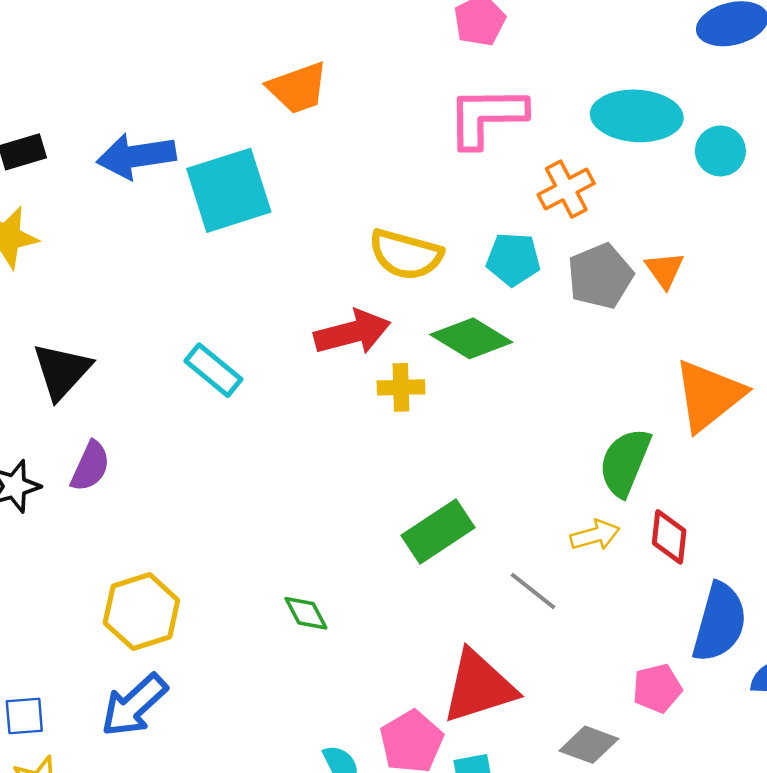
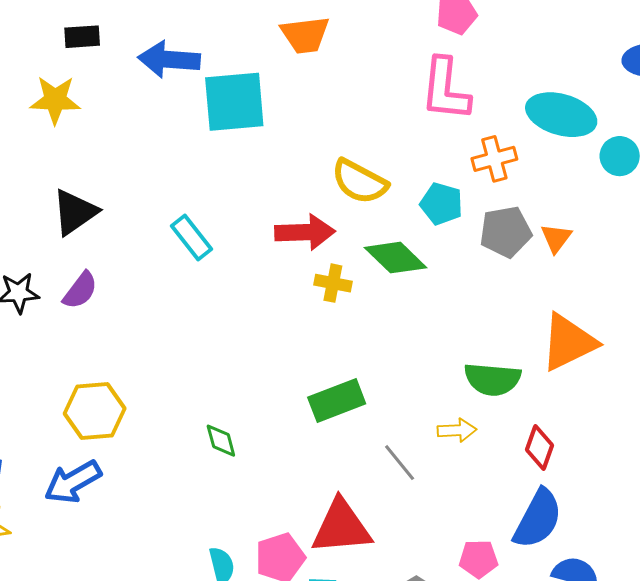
pink L-shape: (487, 117) -> (445, 89), turned -96
green semicircle: (625, 462) -> (492, 379), turned -120
red diamond: (669, 537) -> (539, 447), moved

